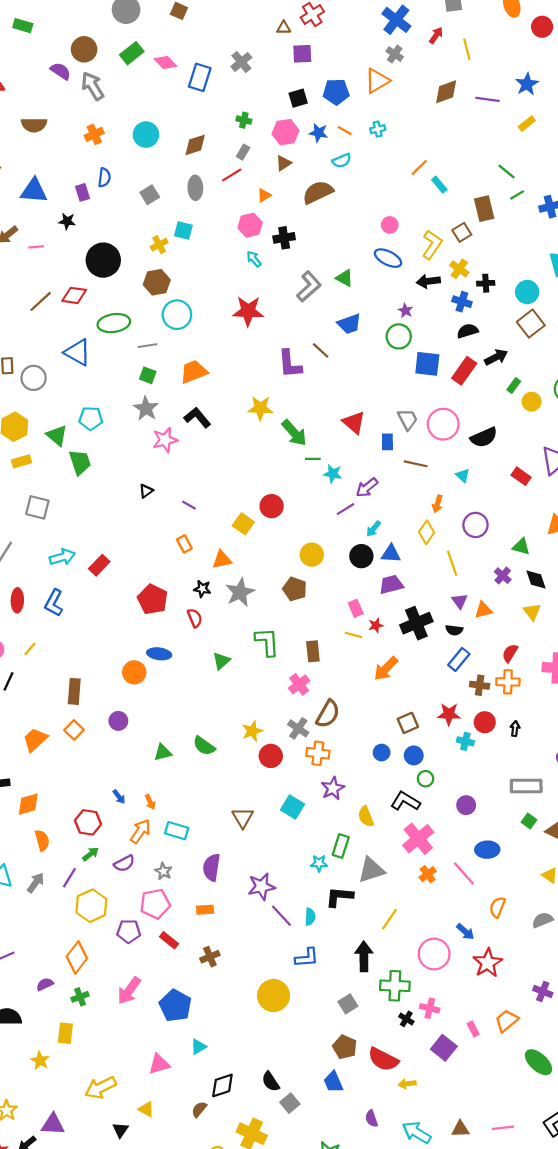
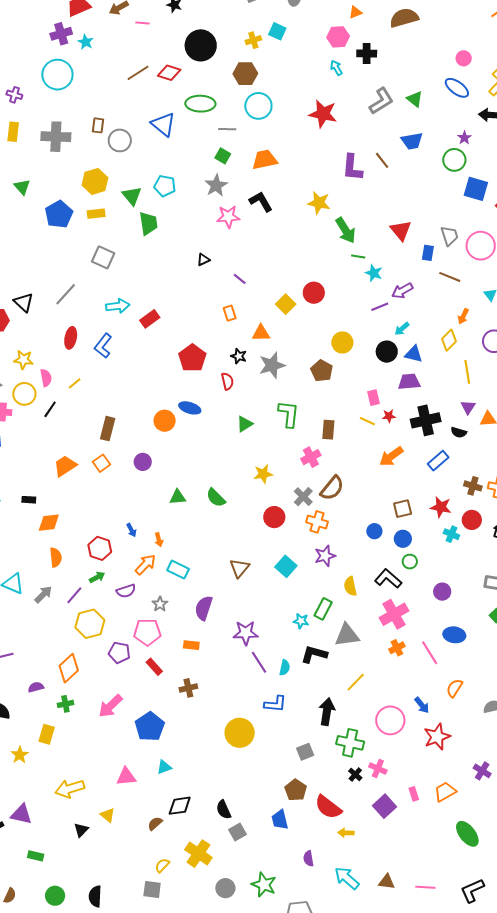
blue rectangle: (459, 659) -> (438, 461), moved
yellow star: (252, 731) -> (263, 474), moved

